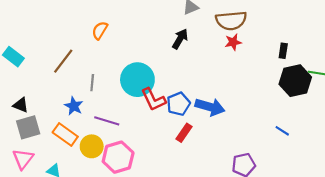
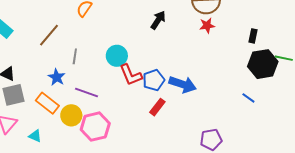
cyan circle: (137, 80) -> (117, 56), size x0.7
blue line: (282, 131) -> (248, 98), moved

